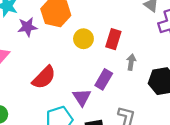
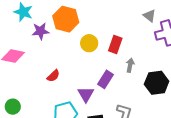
red semicircle: (44, 77) -> (53, 76), size x0.6

